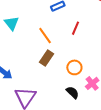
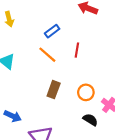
orange line: (45, 36) -> (47, 55), moved

